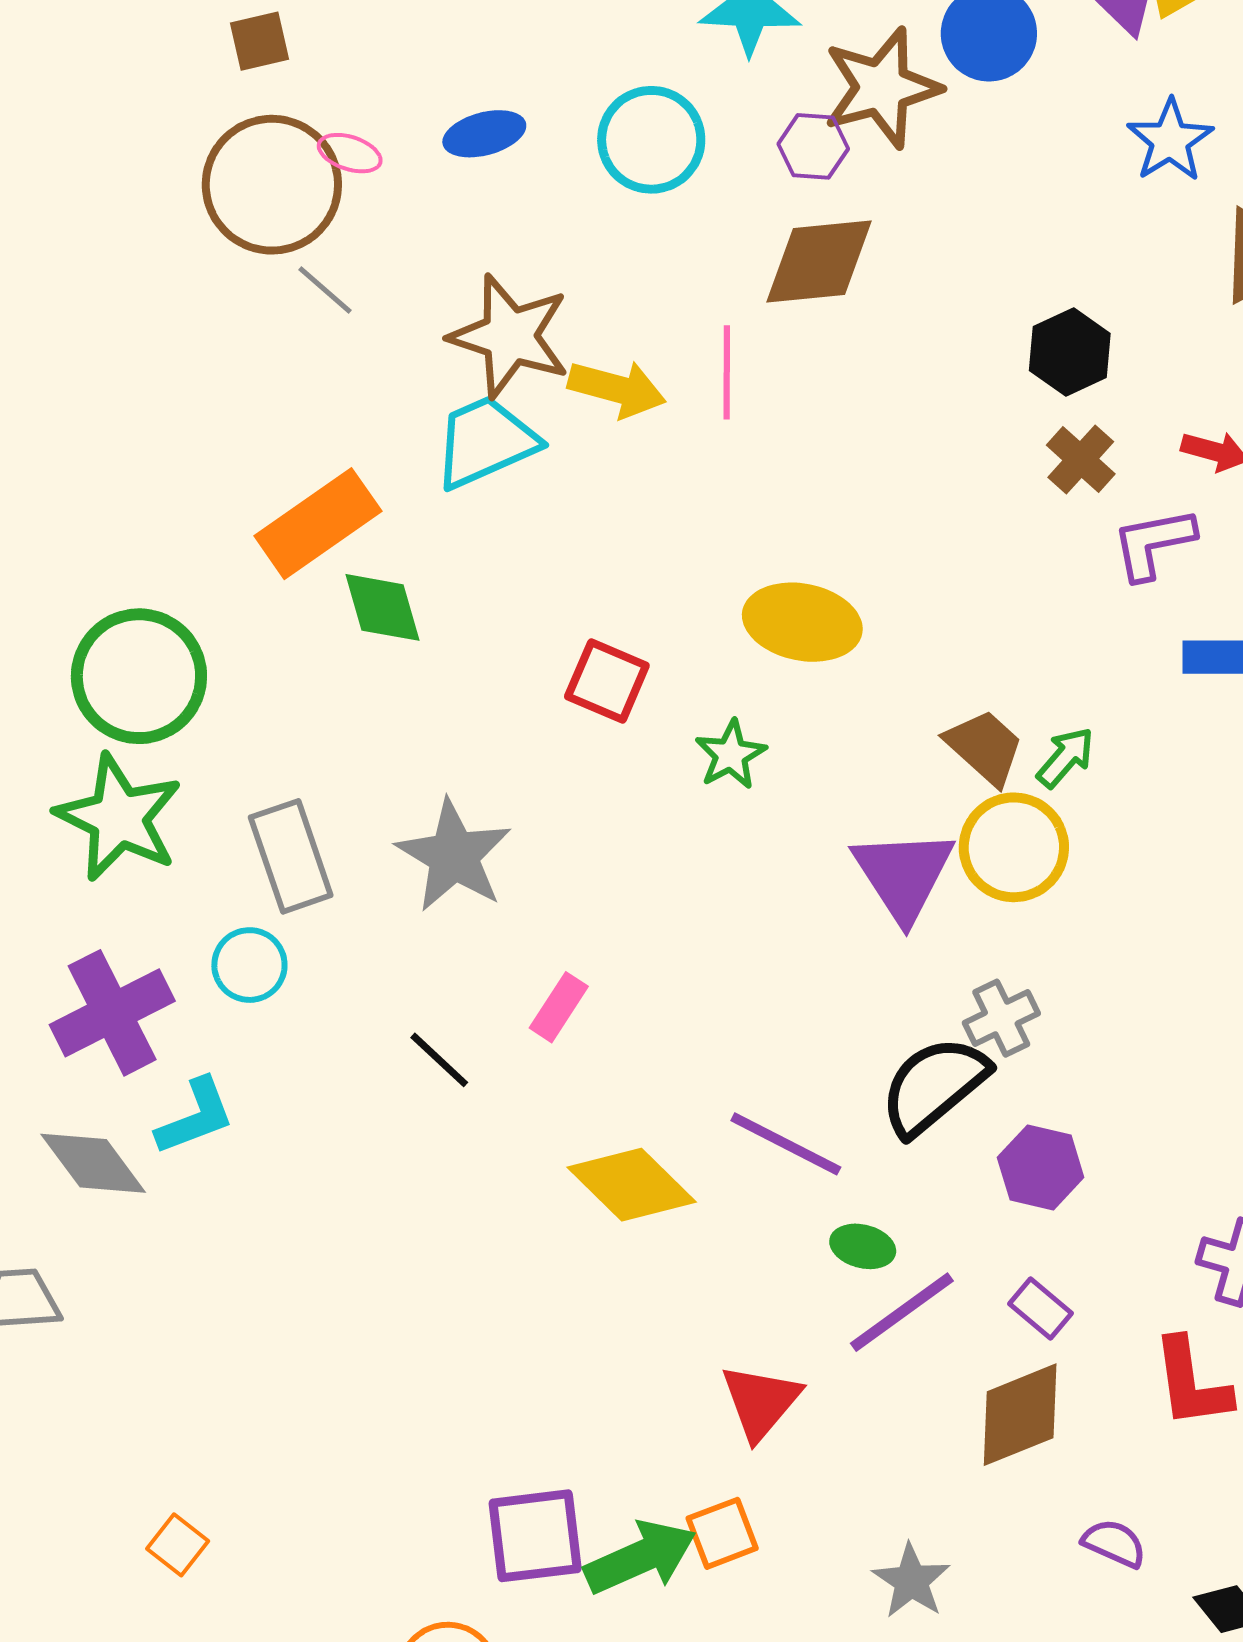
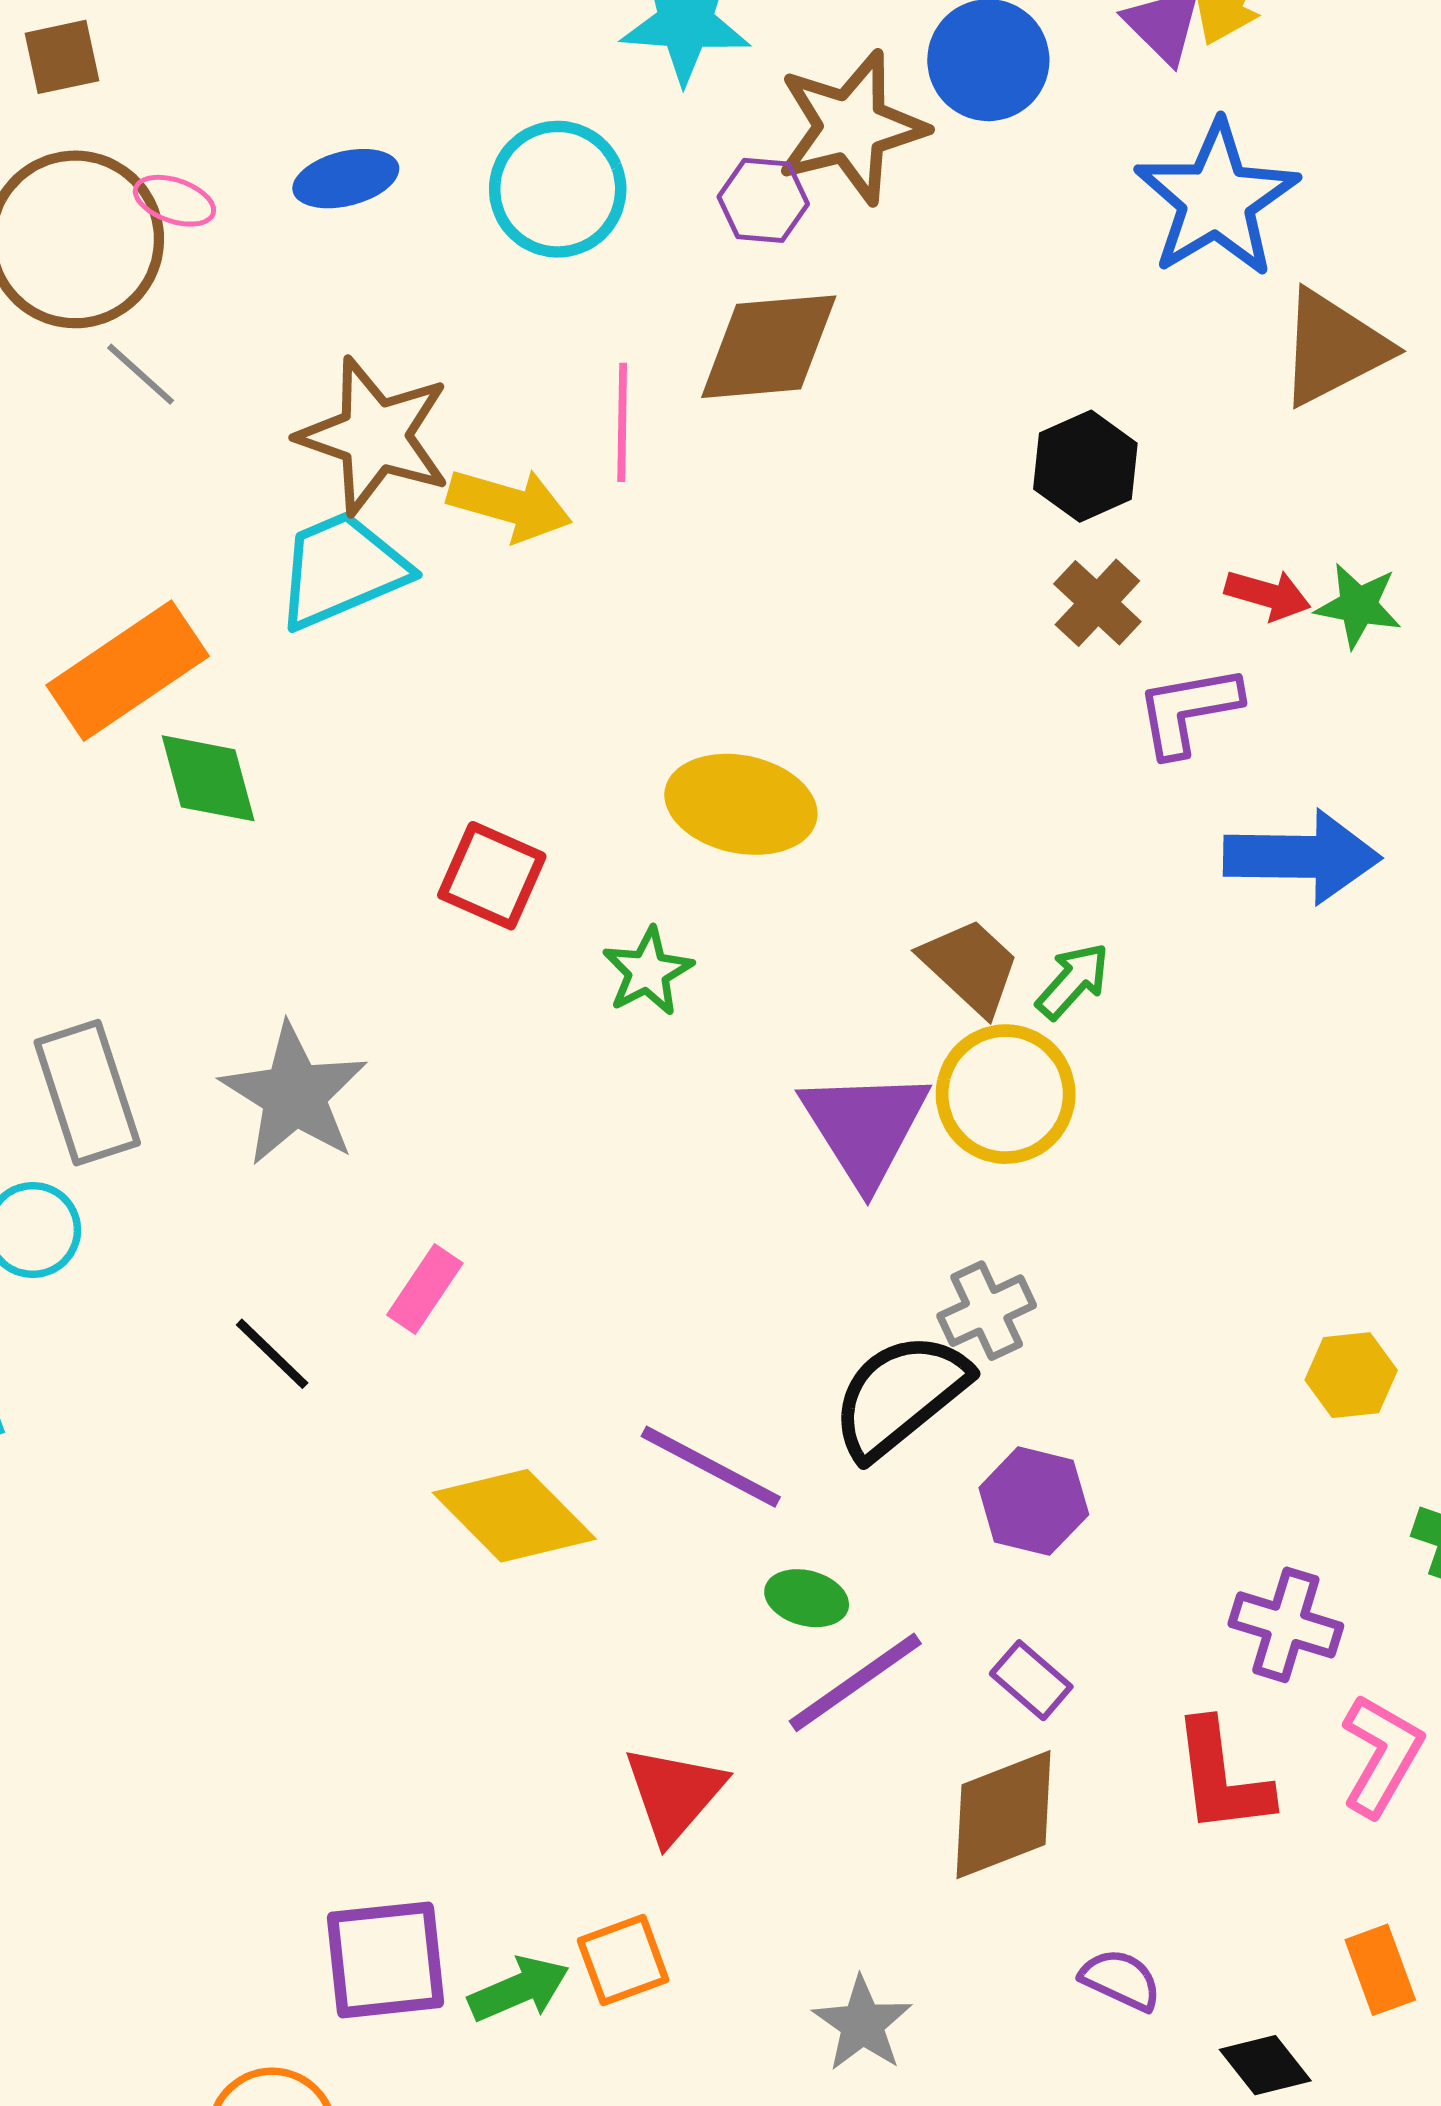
blue star: (1170, 140) -> (1217, 199), size x1.5
pink line: (727, 372) -> (622, 422), moved
green arrow: (640, 1557) -> (519, 1989), size x0.7

